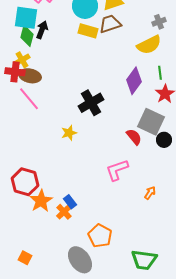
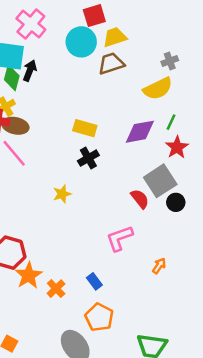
yellow rectangle: (88, 31) -> (85, 128), moved
green line: (160, 73) -> (171, 122), turned 32
purple diamond: (134, 81) -> (140, 132), turned 44
black cross: (91, 103) -> (88, 158), size x0.7
gray square: (151, 122) -> (160, 181), turned 32
blue rectangle: (70, 202) -> (94, 281), moved

